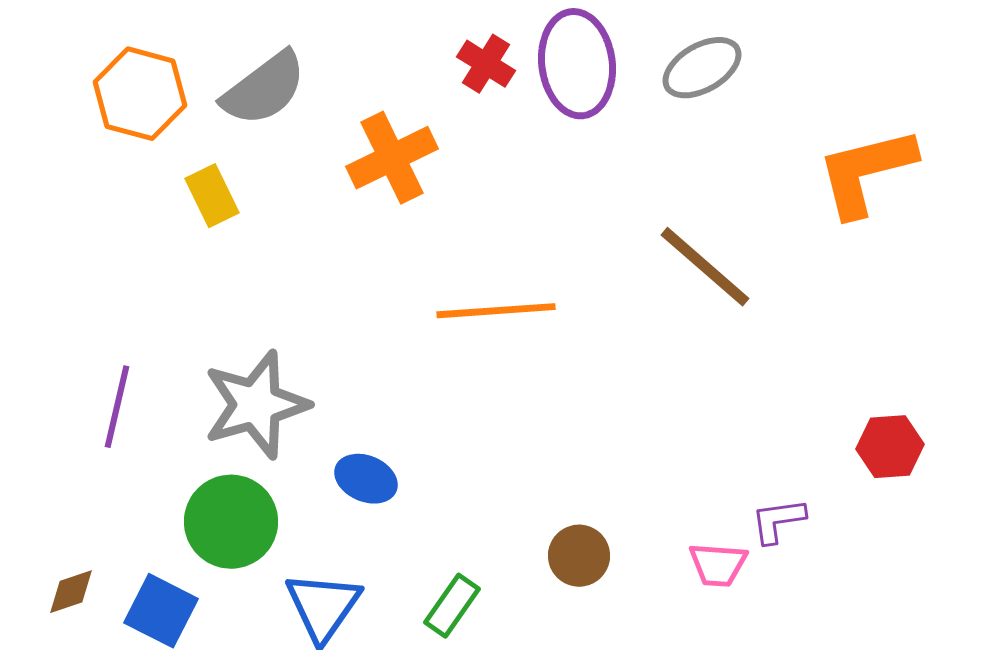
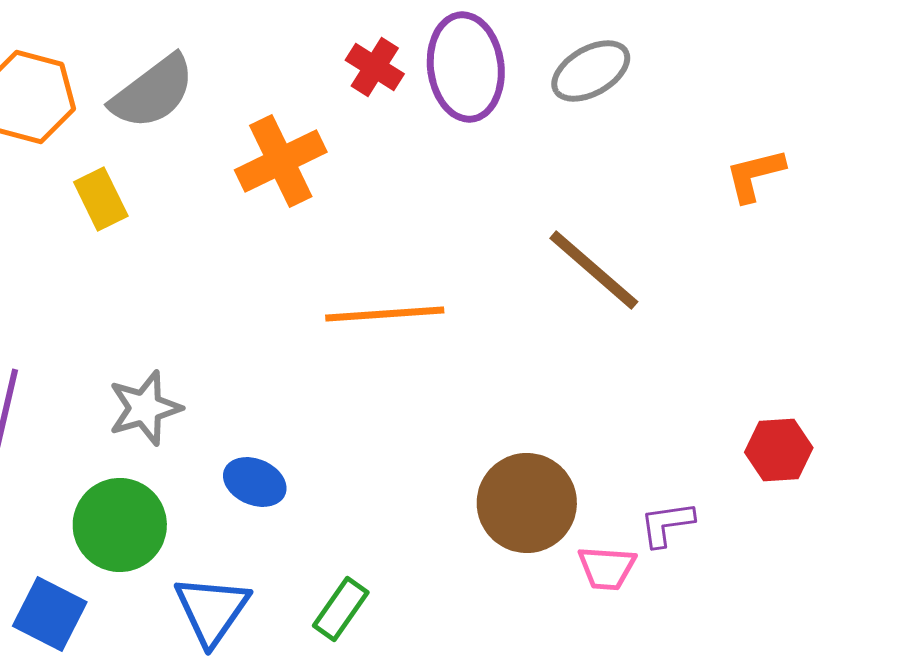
orange L-shape: (866, 172) -> (755, 175), size x0.6
gray star: (256, 405) -> (145, 408), size x0.7
brown circle: (579, 556) -> (527, 503), moved, size x1.6

